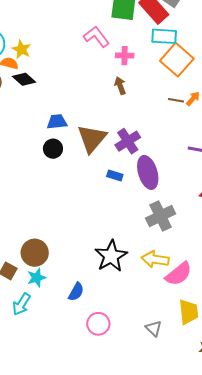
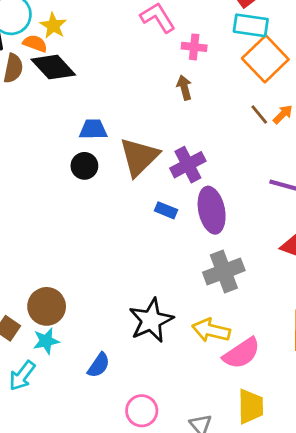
black diamond: (24, 79) -> (53, 67), size x1.4
brown line: (176, 100) -> (259, 115), turned 35
pink circle: (98, 324) -> (142, 411), moved

